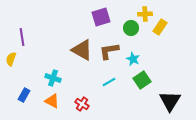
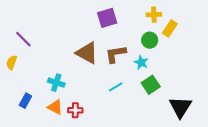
green circle: (131, 28) -> (150, 40), moved
purple line: (22, 37) -> (23, 39), turned -36
red cross: (82, 104) -> (75, 110), moved, turned -32

